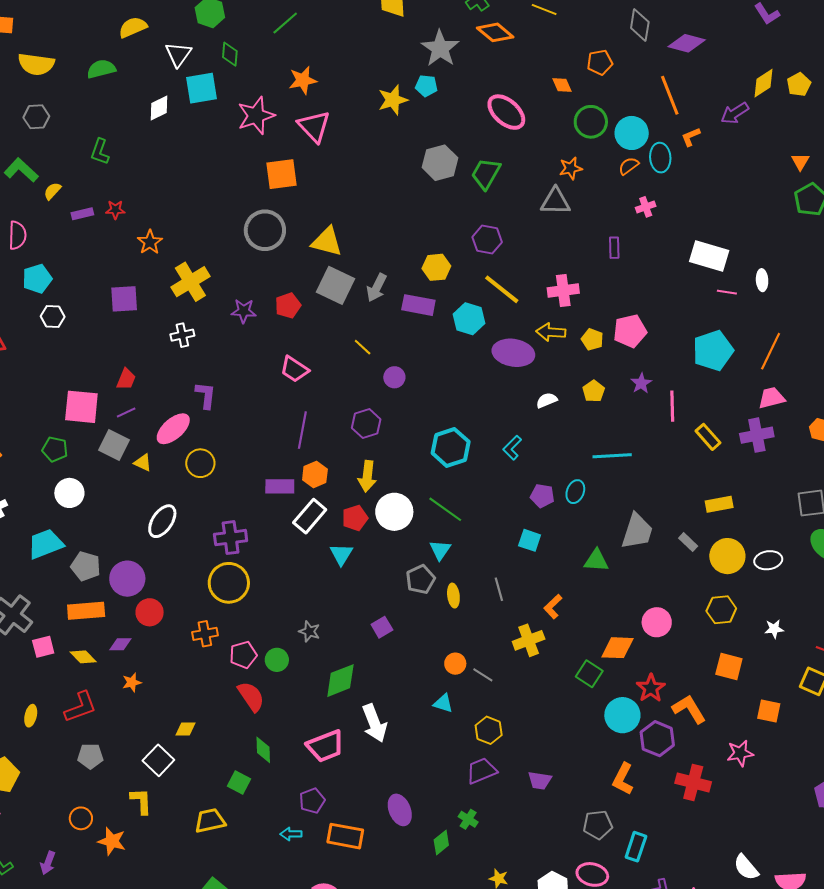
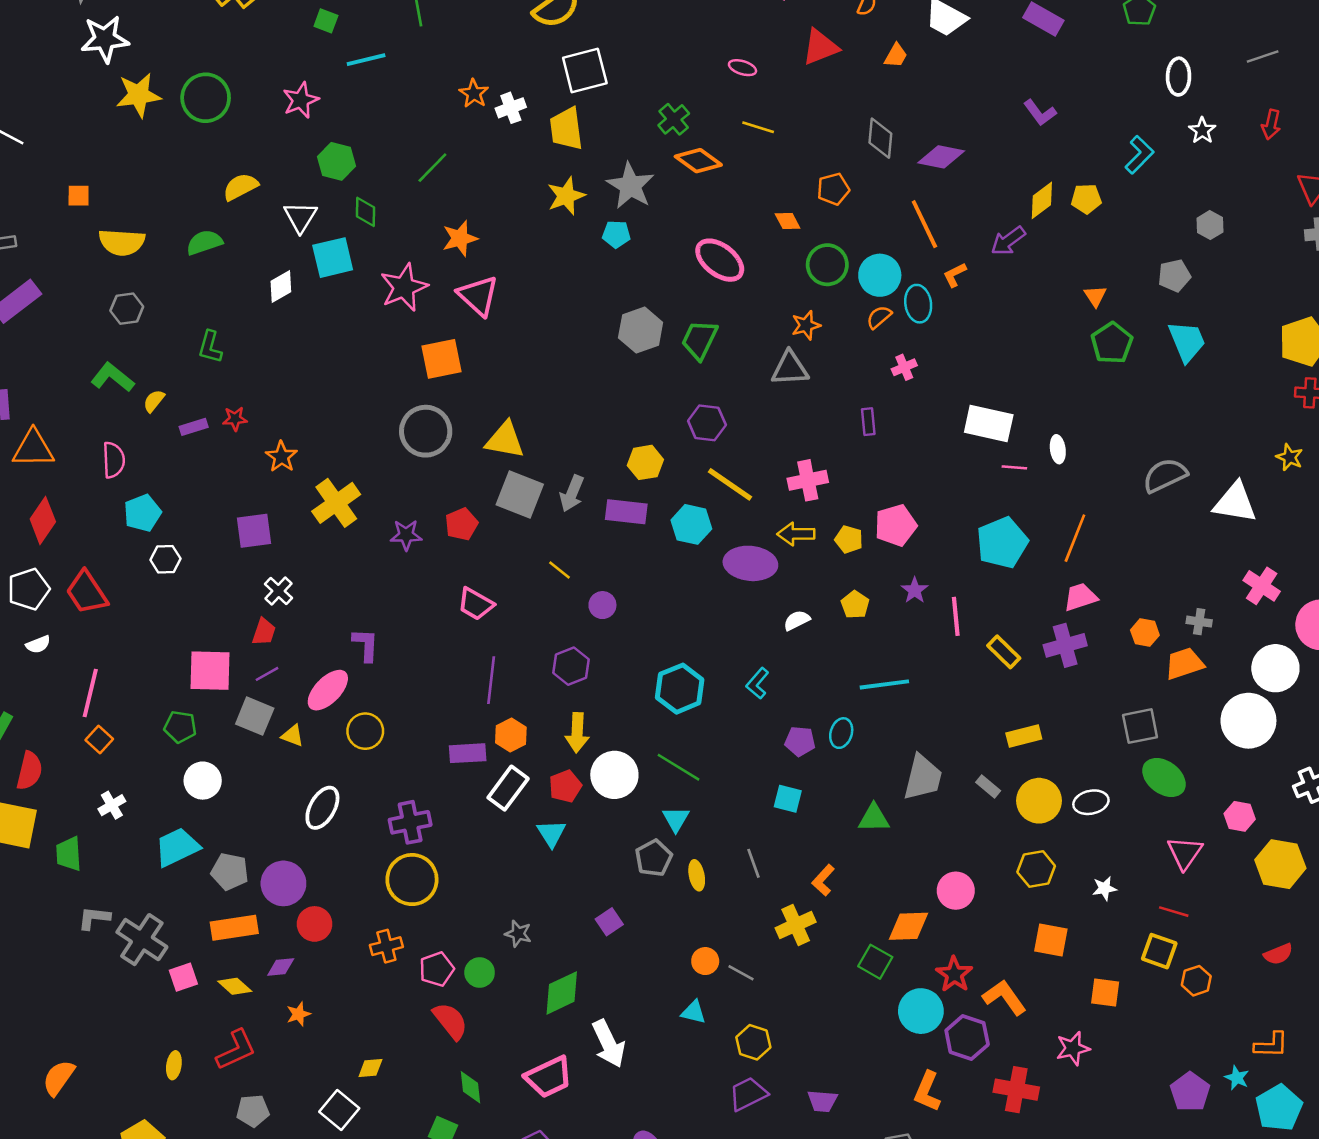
yellow pentagon: (799, 84) -> (1086, 199), turned 30
yellow star: (393, 100) -> (566, 196), moved
white cross: (182, 335) -> (279, 591), moved, turned -30

